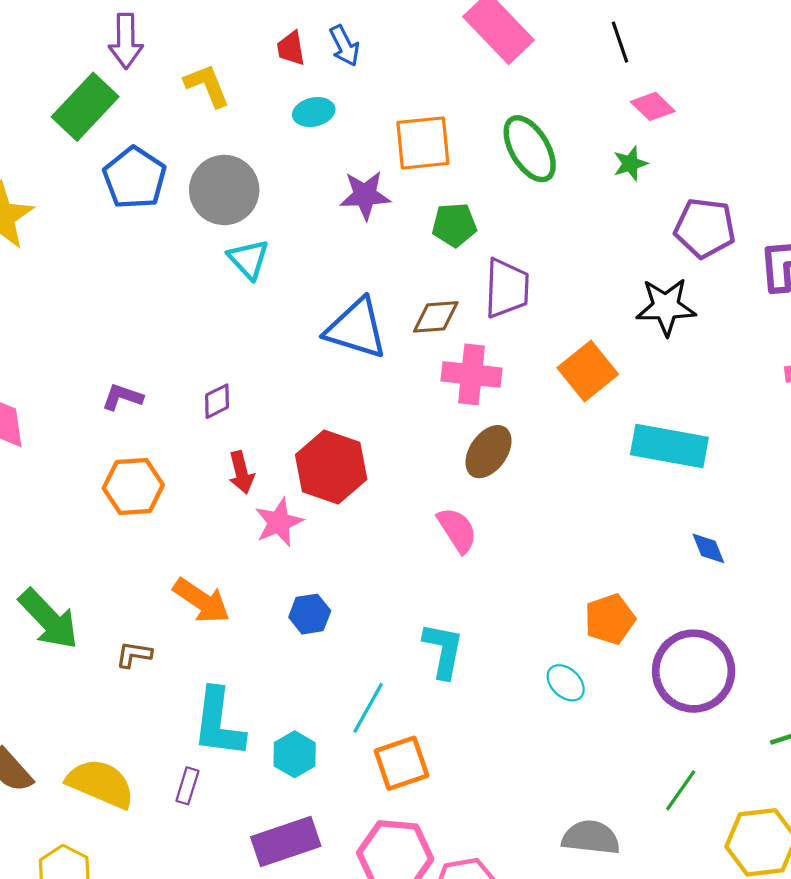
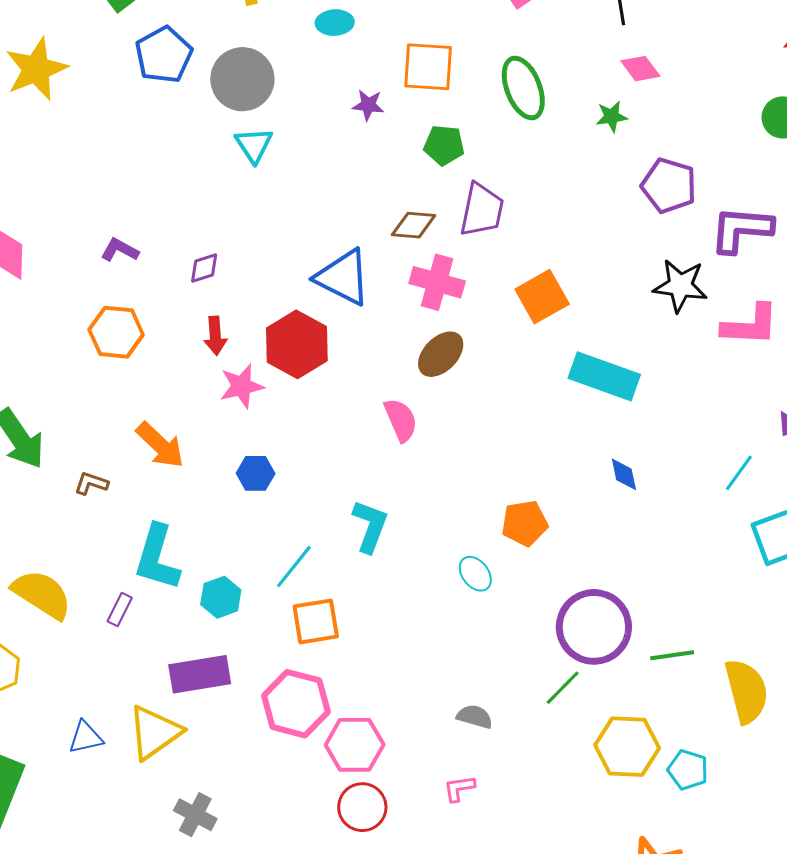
purple star: (365, 195) -> (368, 105), size x0.7
black star: (666, 307) -> (680, 286), moved
blue triangle: (356, 328) -> (343, 277), moved
purple circle: (694, 671) -> (594, 627), moved
gray semicircle: (591, 838) -> (475, 717), size x0.7

